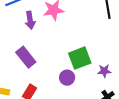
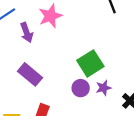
purple star: (104, 71) -> (104, 88), moved

